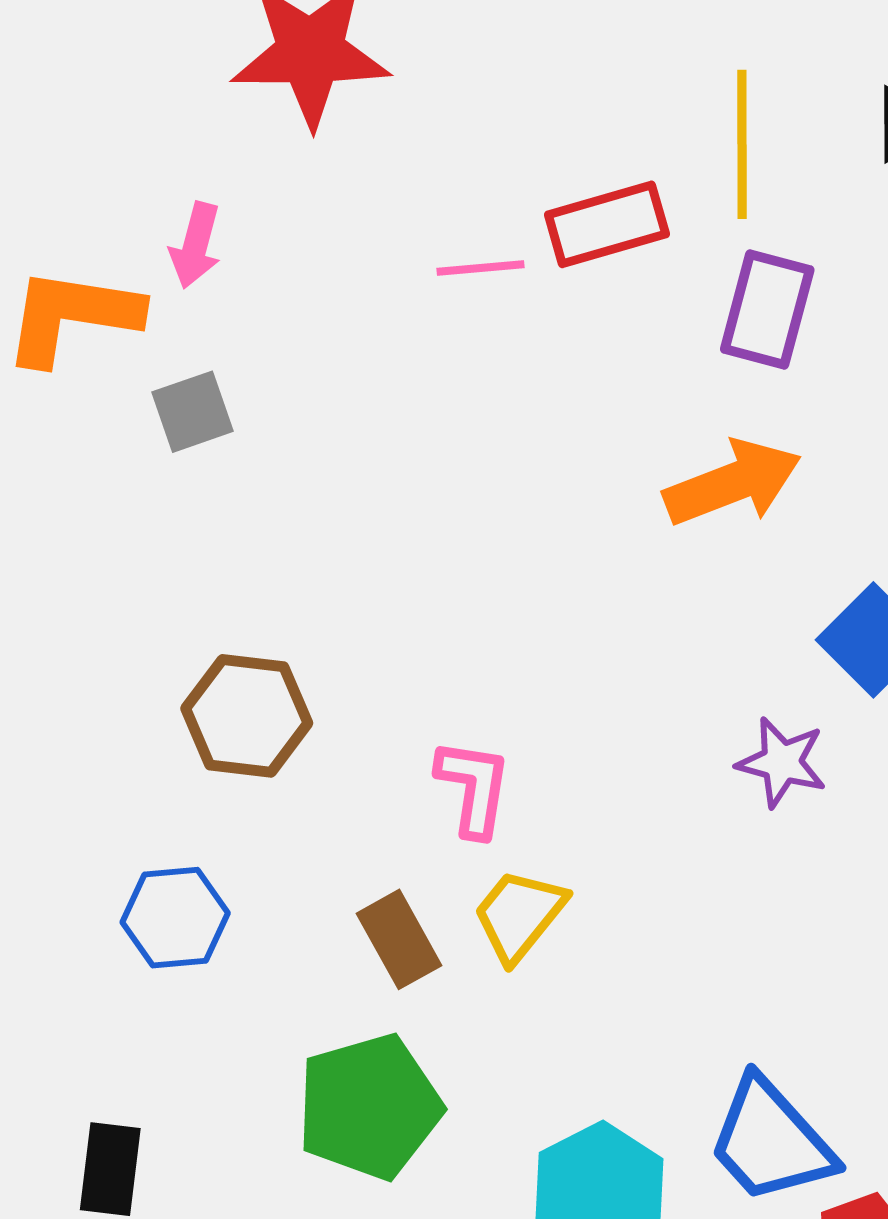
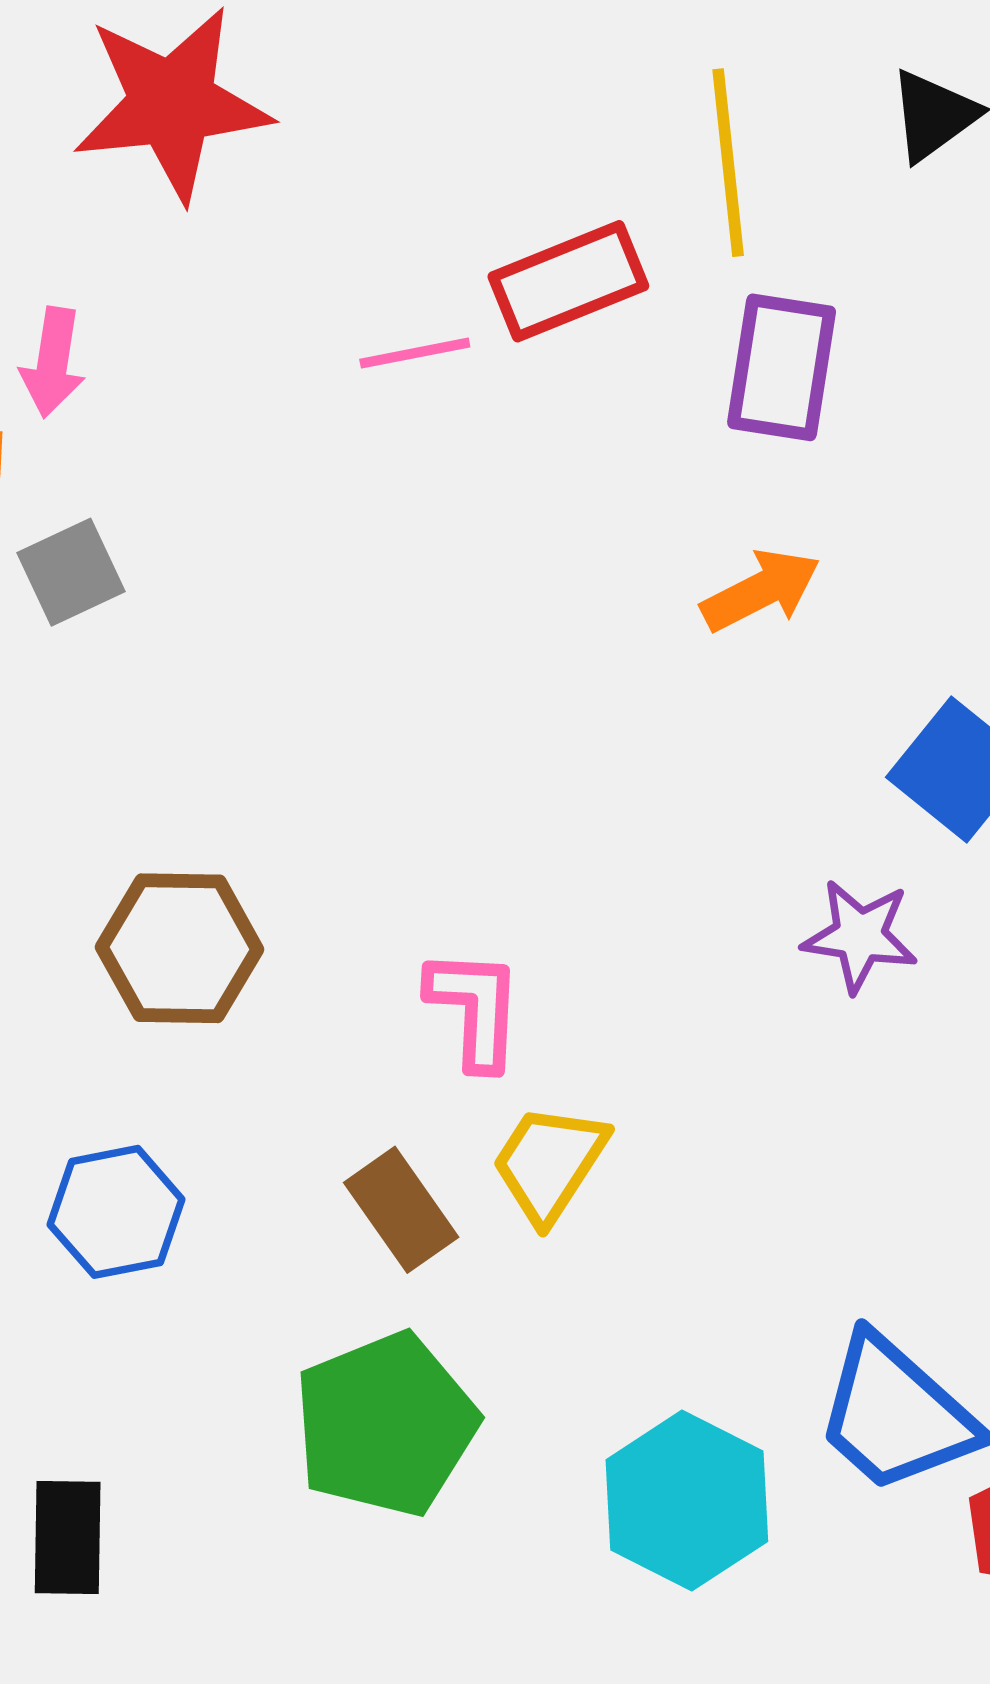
orange arrow: (733, 483) -> (761, 590), size x0.7

